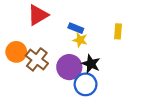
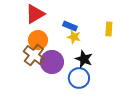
orange circle: (16, 52) -> (38, 40), moved
purple circle: (69, 67) -> (52, 62), moved

